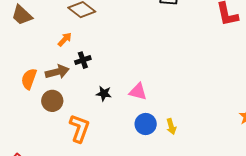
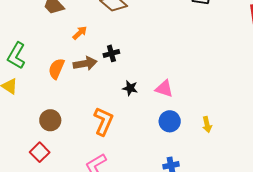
orange arrow: (65, 39) -> (80, 33), moved
brown circle: (52, 101) -> (50, 120), moved
yellow arrow: (171, 126) -> (207, 125), moved

